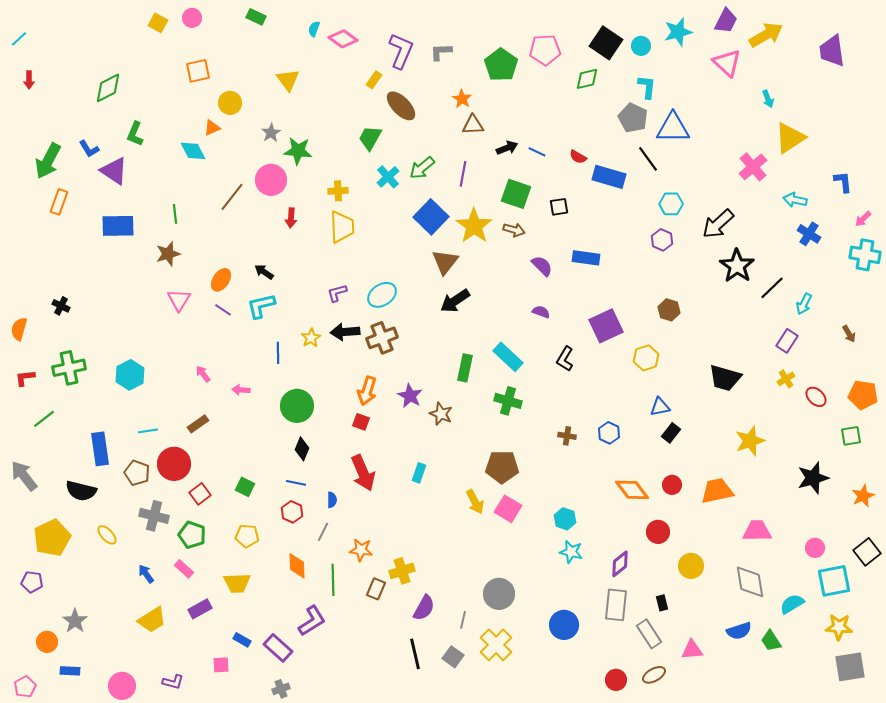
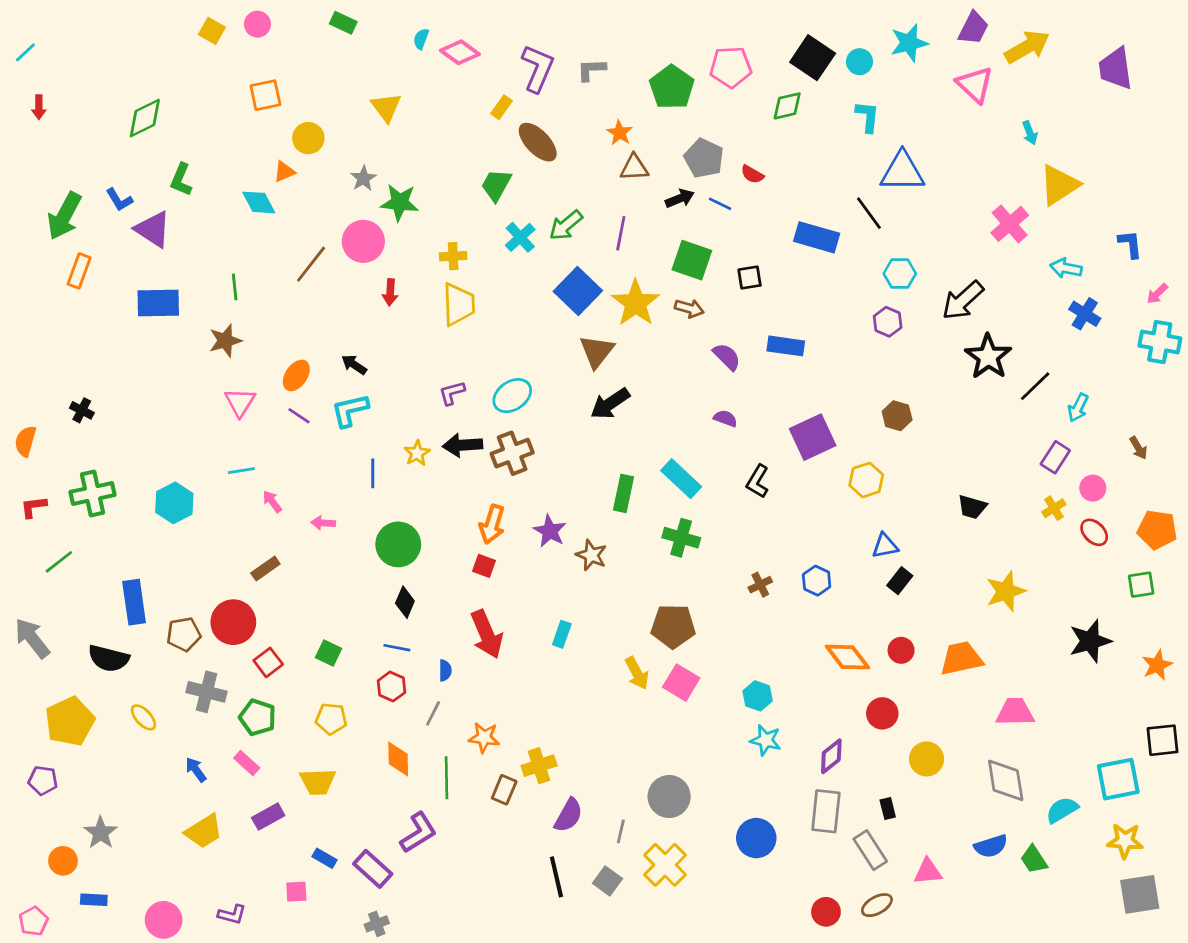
gray pentagon: (633, 118) -> (704, 158), moved
red semicircle: (578, 157) -> (752, 174), moved
black trapezoid: (725, 378) -> (972, 507), size x0.7
cyan line: (148, 431) -> (241, 471), moved
brown cross: (567, 436) -> (760, 585), turned -36
brown pentagon: (137, 473) -> (184, 634), turned -30
pink circle: (815, 548) -> (1093, 488), moved
black square: (867, 552) -> (1163, 740), turned 32

